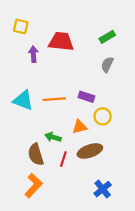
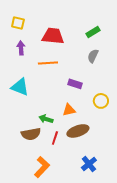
purple arrow: (33, 54) -> (21, 48), moved
orange line: (54, 99) -> (48, 63), moved
yellow circle: (103, 116) -> (101, 101), moved
brown semicircle: (36, 154) -> (31, 134), turned -84
orange L-shape: (33, 186) -> (42, 167), moved

